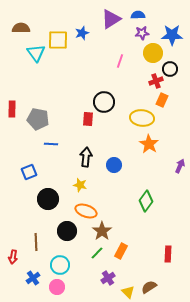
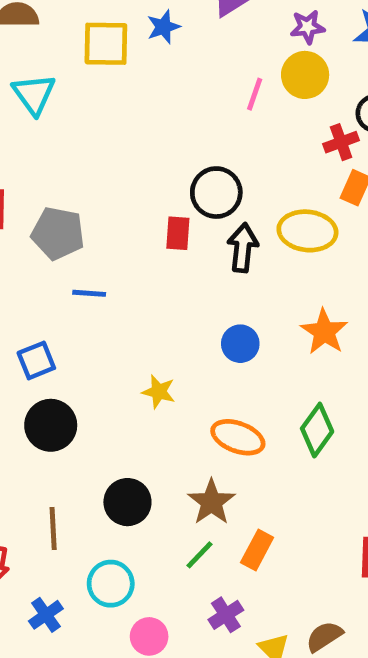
cyan triangle: (36, 53) -> (34, 94), moved
yellow circle: (153, 53) -> (305, 75), moved
orange star: (149, 144) -> (324, 332), moved
black arrow: (86, 157) -> (243, 248), moved
black circle: (48, 199) -> (51, 425), moved
orange ellipse: (86, 211) -> (238, 437), moved
pink circle: (57, 287) -> (149, 636), moved

